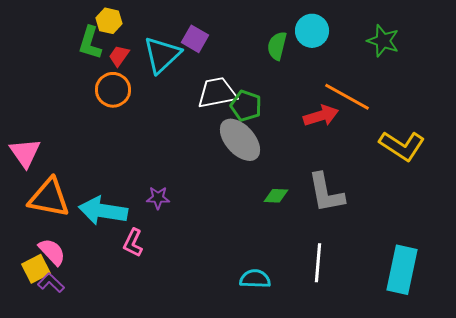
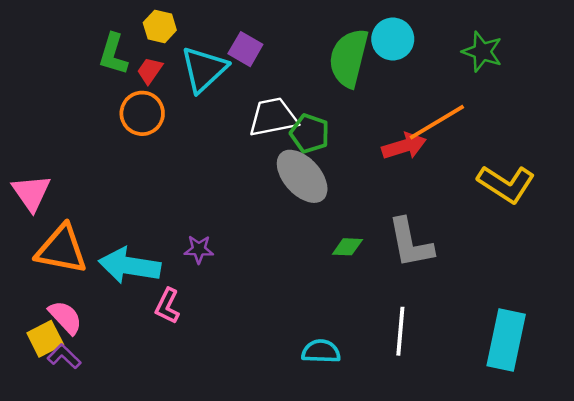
yellow hexagon: (109, 21) -> (160, 26), moved
green semicircle: (277, 46) -> (349, 58), size x1.6
orange line: (347, 97) -> (437, 122), turned -60

